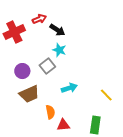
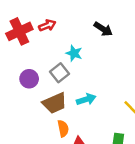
red arrow: (39, 19) -> (47, 25), moved
black arrow: (57, 30) -> (103, 29), moved
brown trapezoid: (29, 94) -> (55, 103), moved

